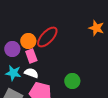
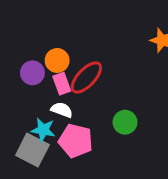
red ellipse: (47, 37) -> (86, 77), moved
cyan star: (13, 73) -> (43, 130), moved

